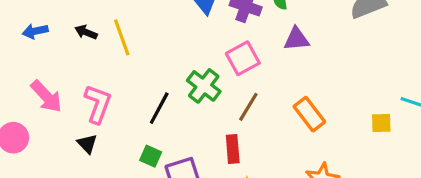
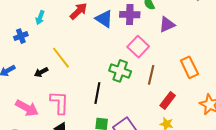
black arrow: (86, 32) -> (41, 72), moved, turned -32
orange rectangle: (309, 114) -> (189, 67), turned 30
red rectangle: (233, 149) -> (168, 100), moved, turned 60

